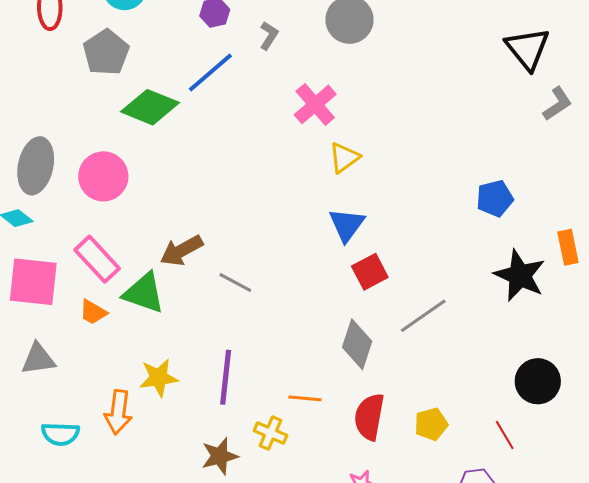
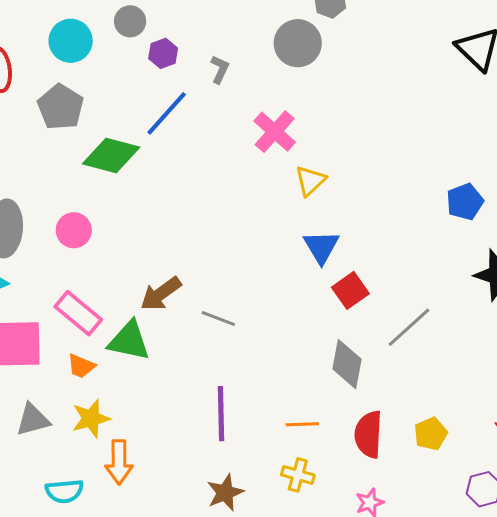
pink circle: (103, 176) -> (74, 230), size x0.7
yellow star: (159, 378) -> (91, 418), moved
yellow cross: (271, 433) -> (298, 475), moved

